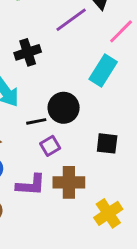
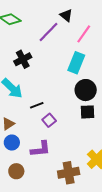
black circle: (64, 108) -> (86, 90), moved
brown cross: (69, 182) -> (69, 173), moved

